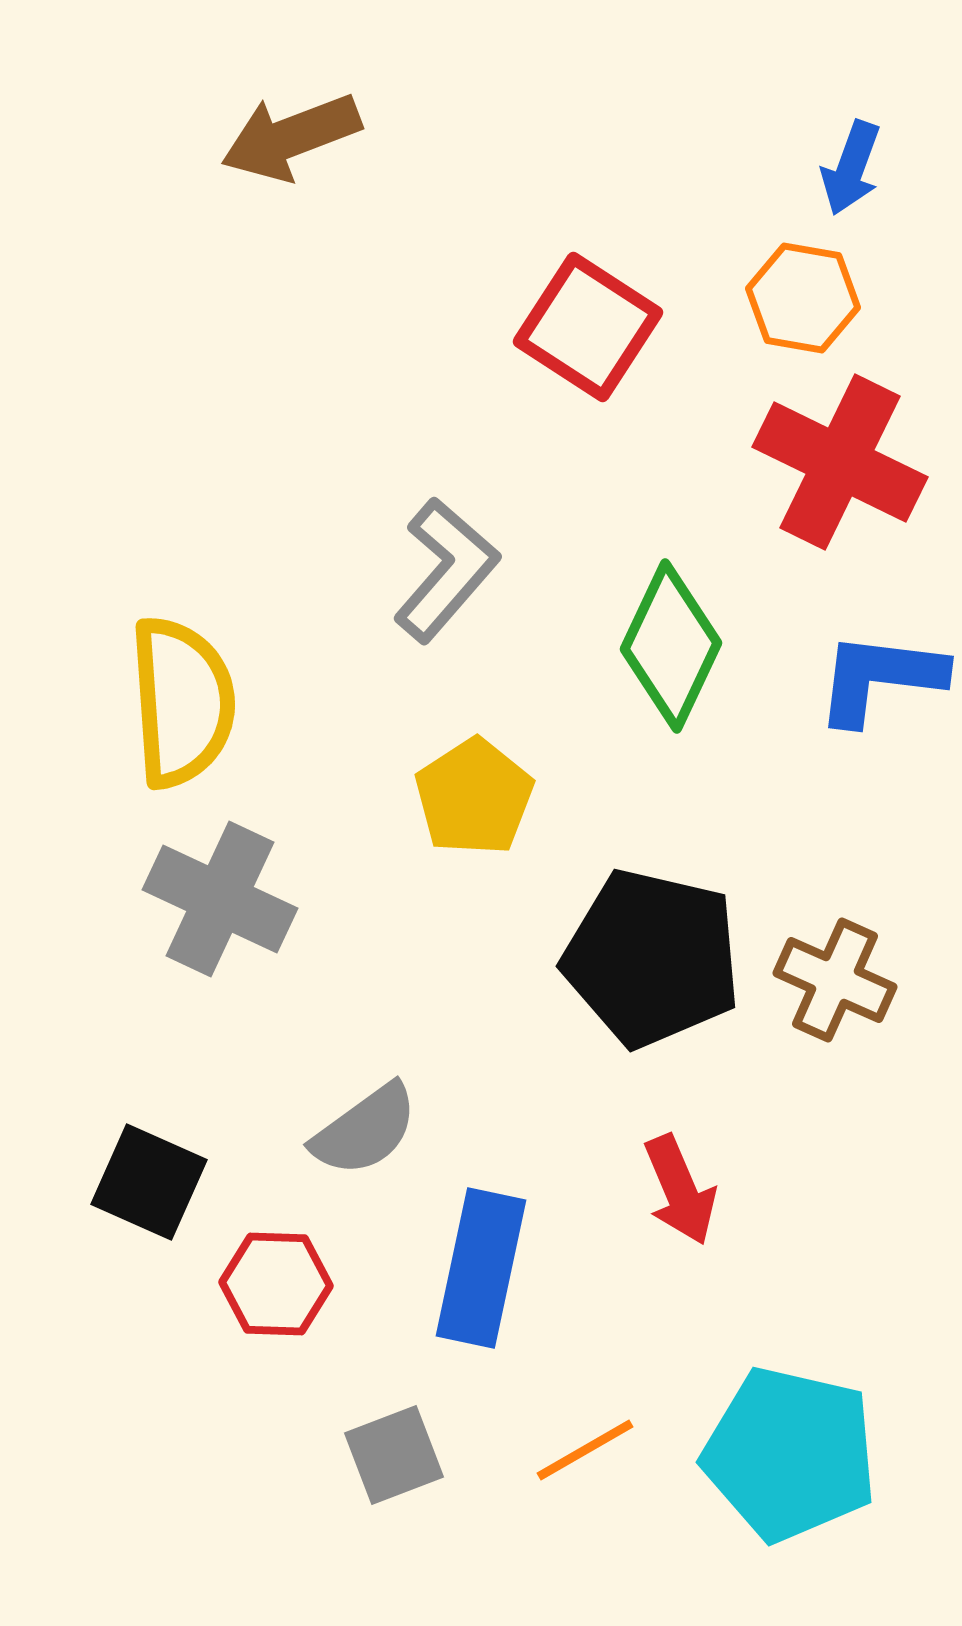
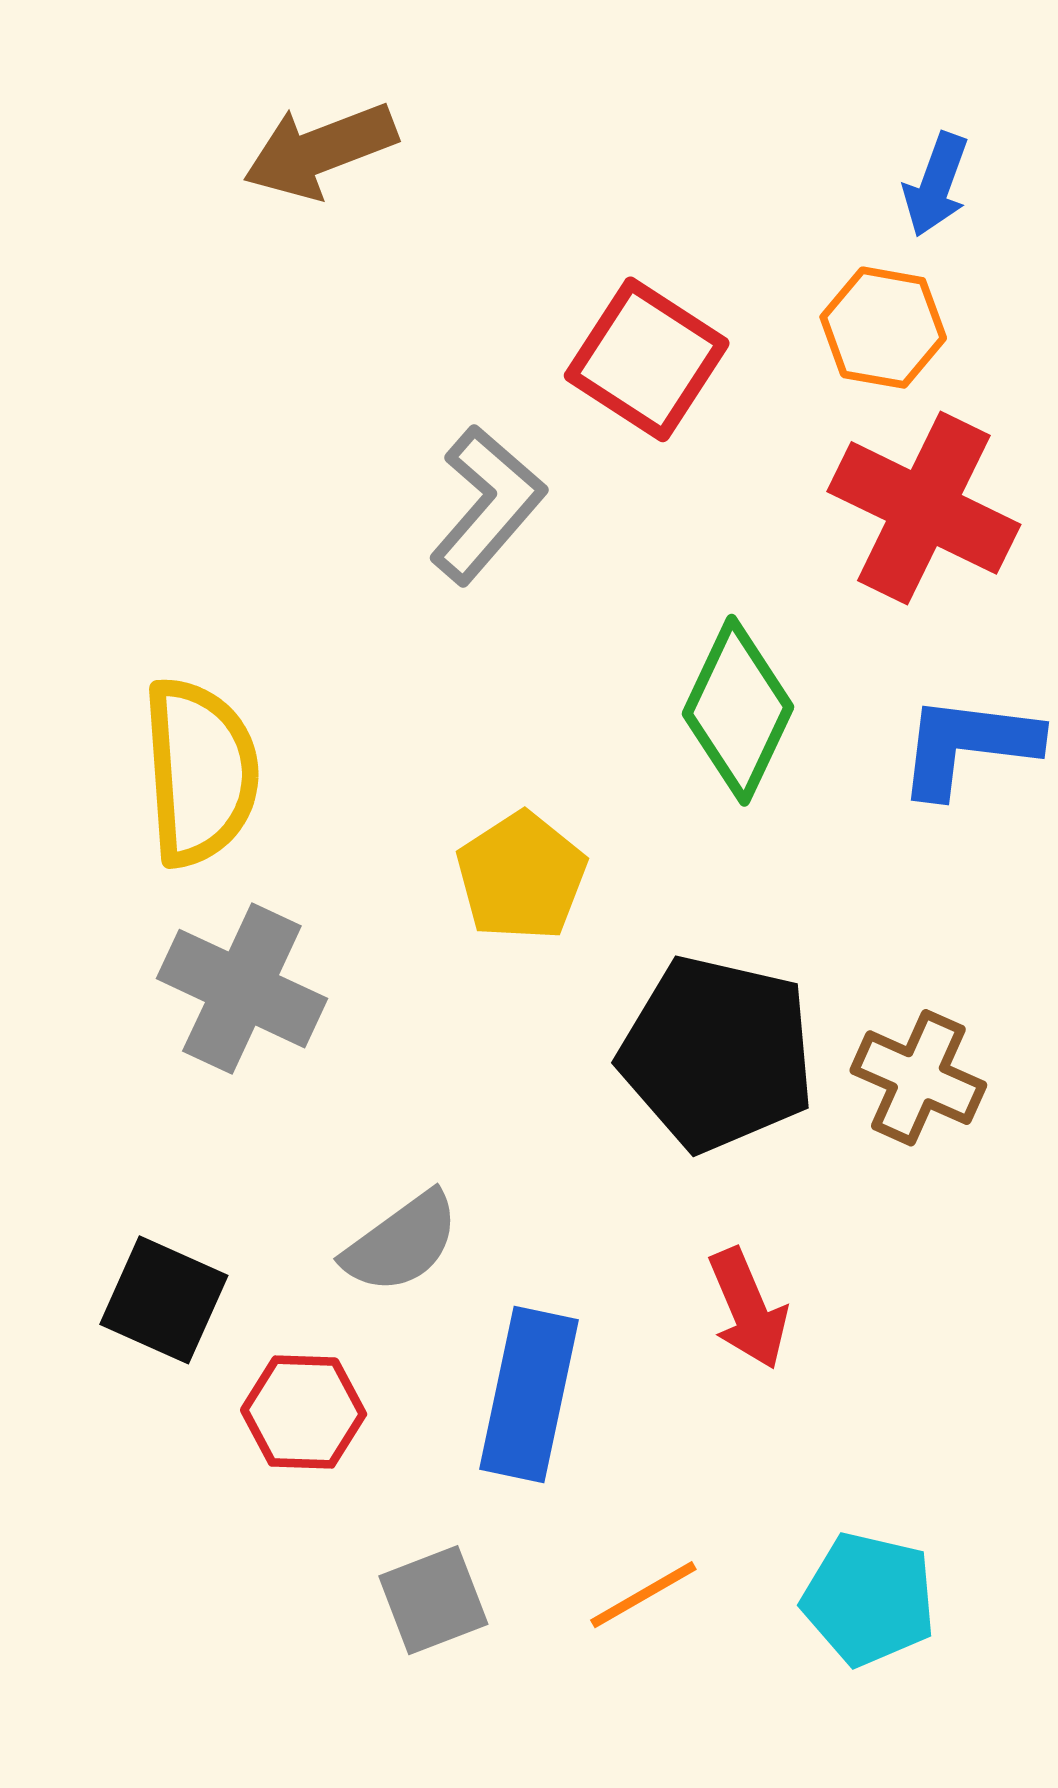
gray L-shape: (446, 570) -> (487, 505), moved
cyan pentagon: (790, 1454) -> (869, 1599), size x0.7

